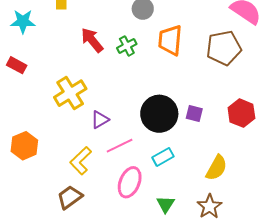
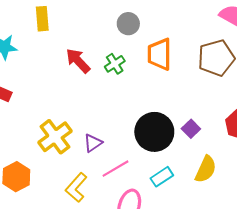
yellow cross: (70, 93) -> (55, 137), moved
purple square: (194, 114) -> (191, 129), turned 36
yellow semicircle: (217, 168) -> (206, 169), moved

